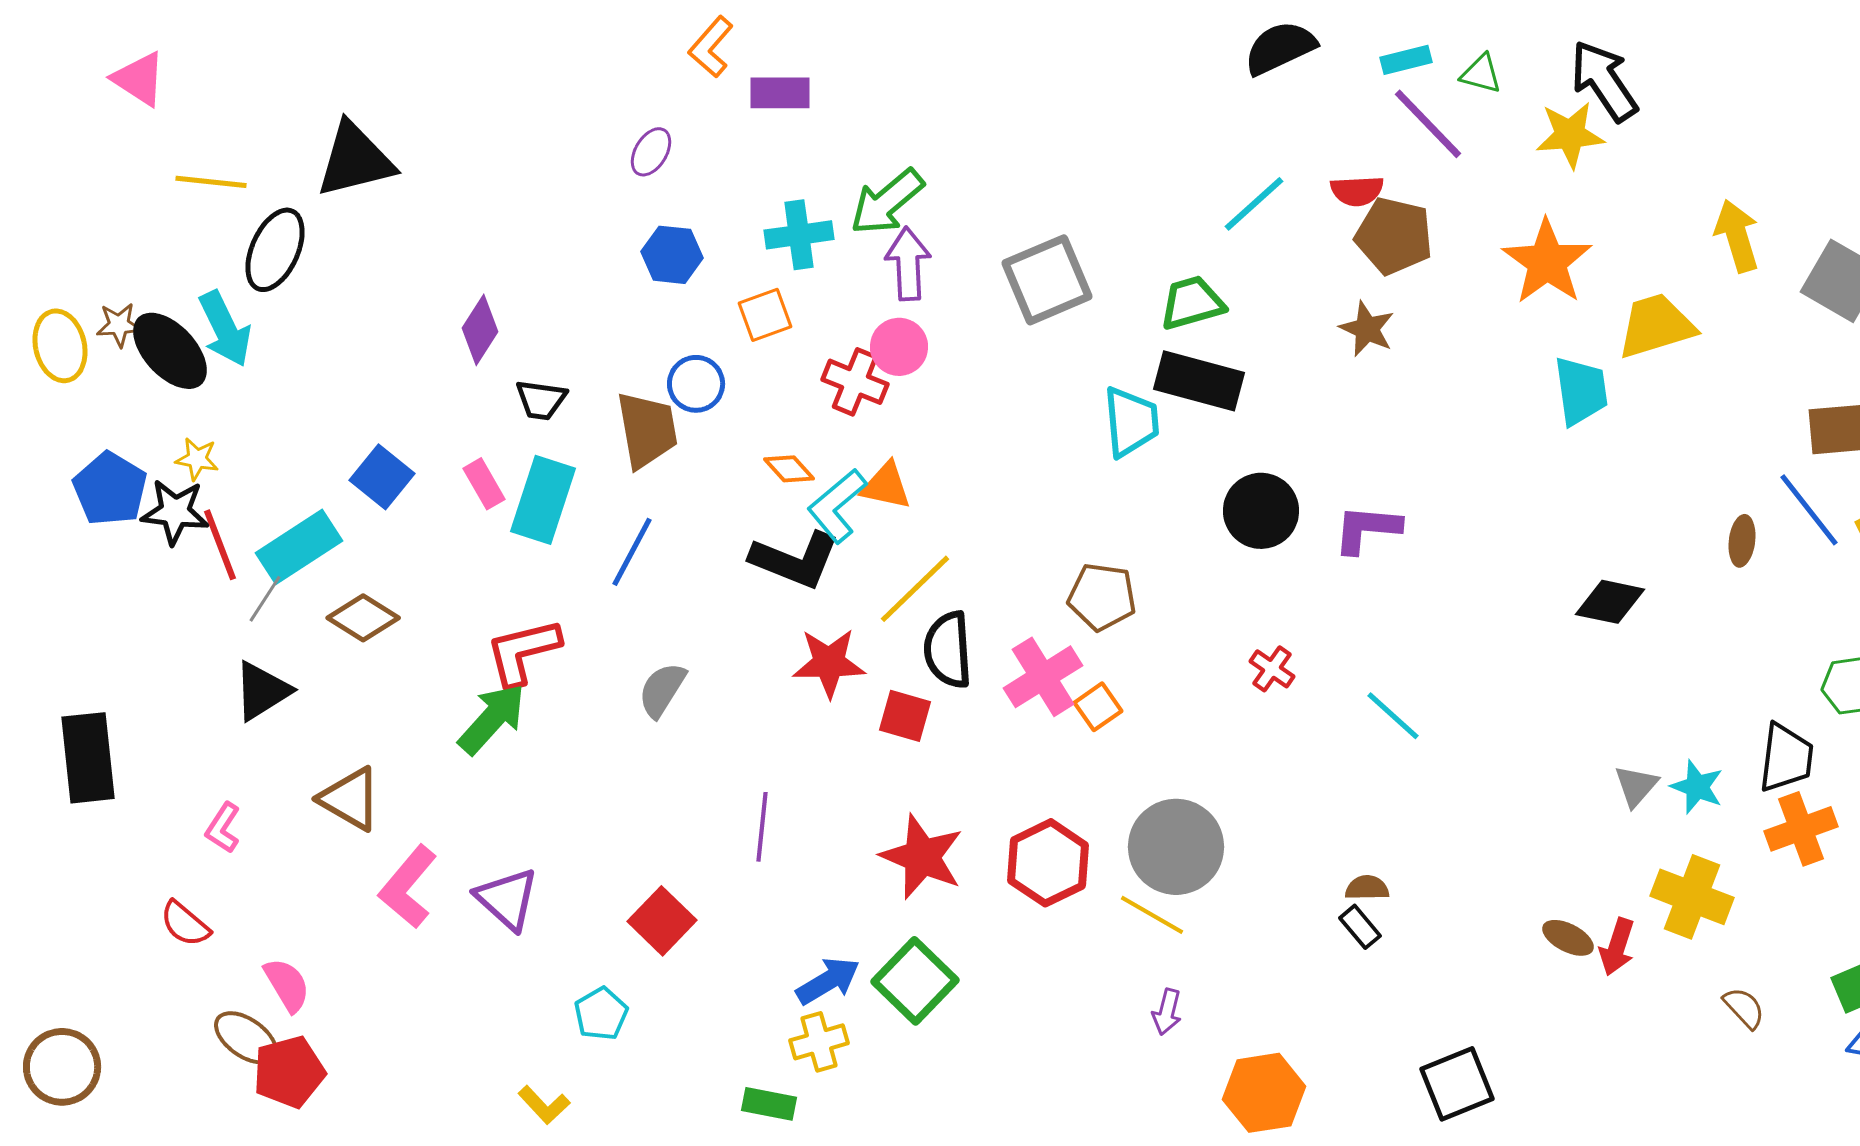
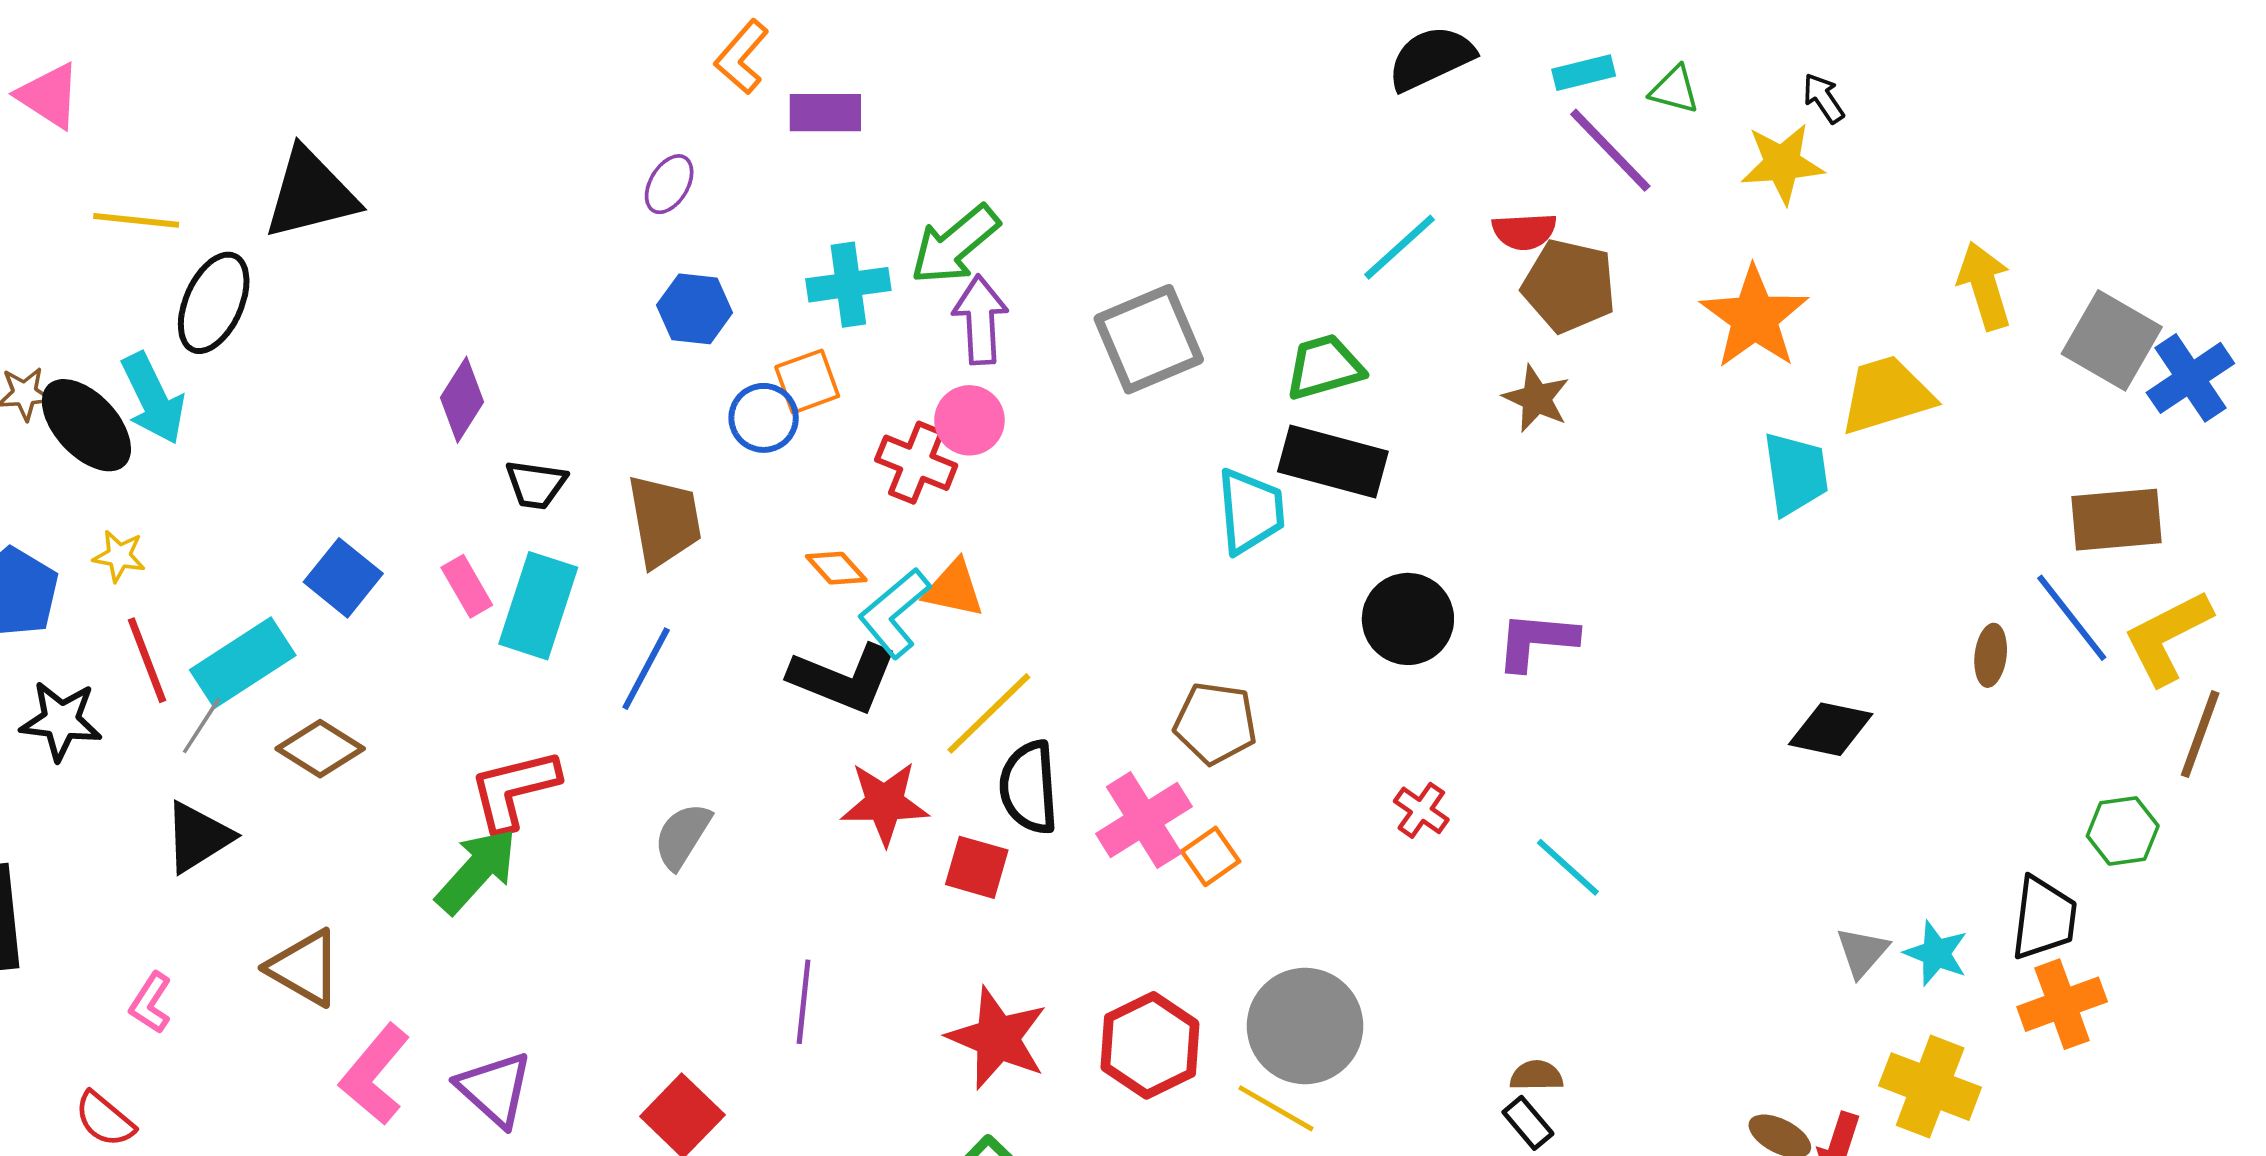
black arrow: (1604, 81) -> (1823, 98), size x0.5
blue circle: (696, 384) -> (764, 418), moved
black star: (175, 512) -> (61, 721), moved

